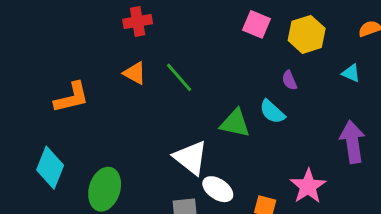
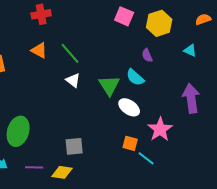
green triangle: (235, 123) -> (109, 85), turned 45
white triangle: (191, 158) -> (73, 80), moved, size x0.6
white ellipse: (218, 189) -> (129, 107), moved

